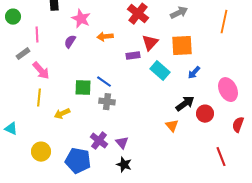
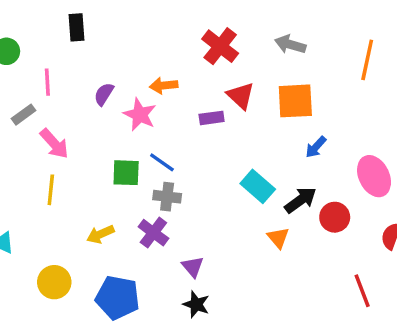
gray arrow: (179, 13) -> (290, 44), turned -138
pink star: (81, 19) -> (140, 115), moved
red triangle: (150, 43) -> (241, 96), turned -30
cyan rectangle: (160, 71) -> (258, 186), moved
yellow arrow: (62, 114) -> (100, 234), moved
purple cross: (99, 141) -> (153, 233), moved

